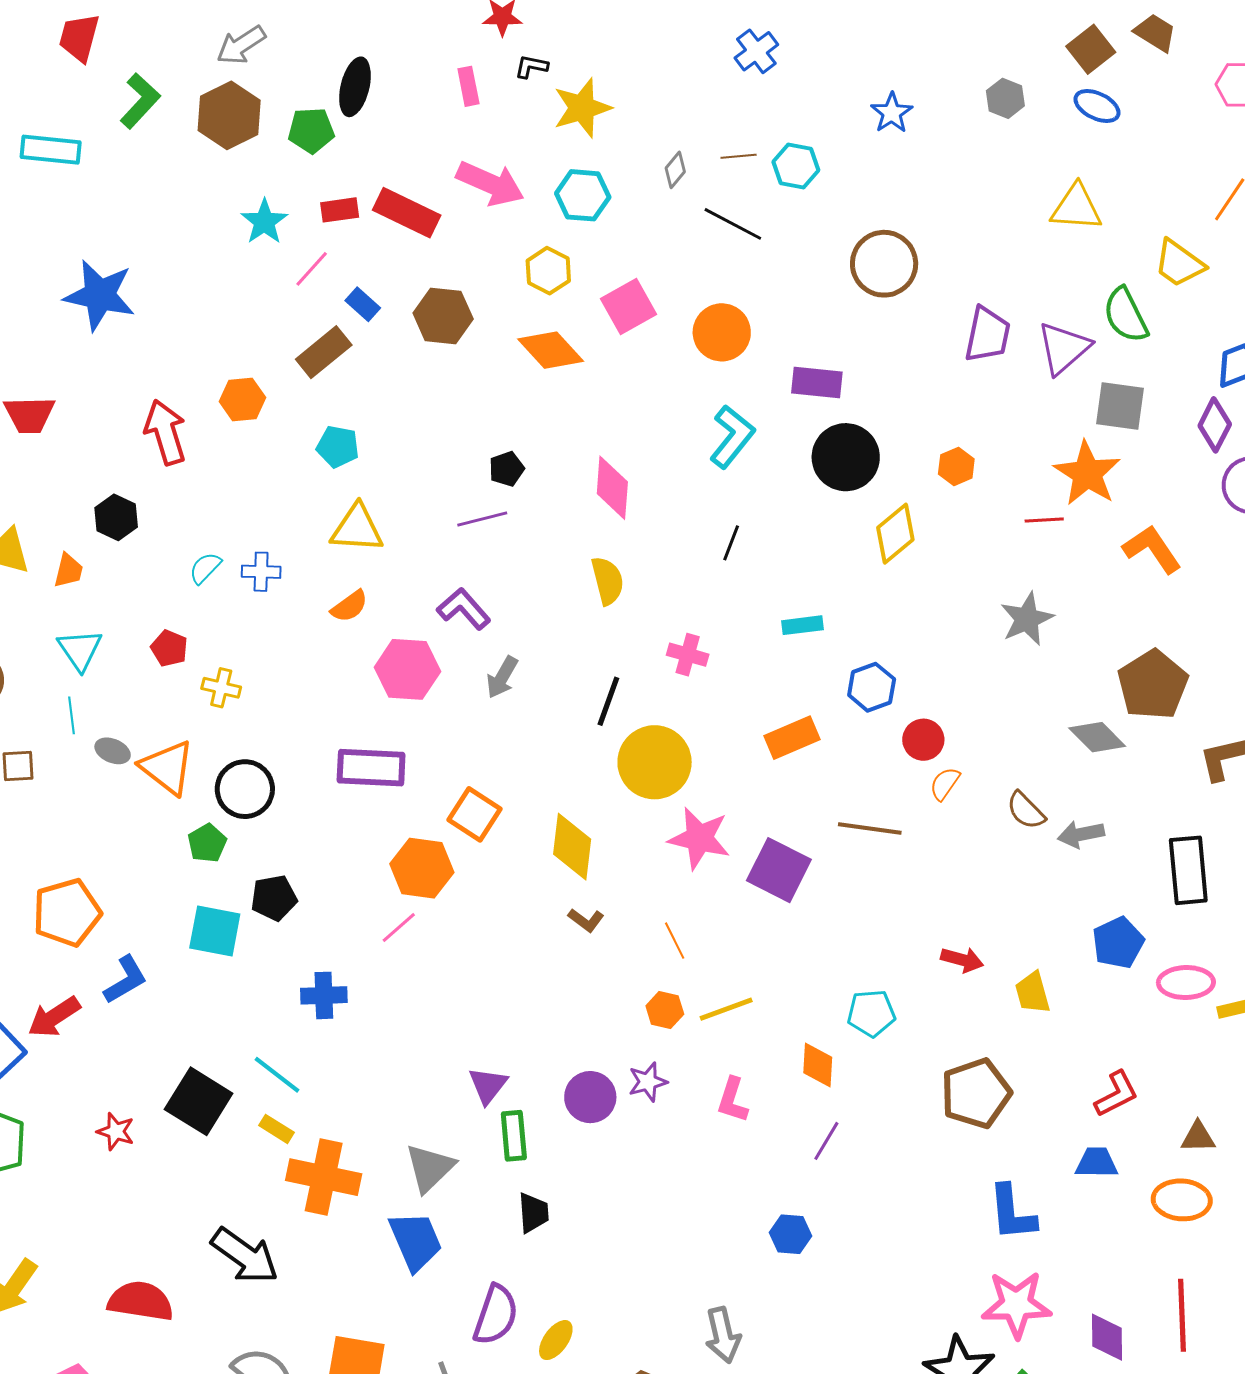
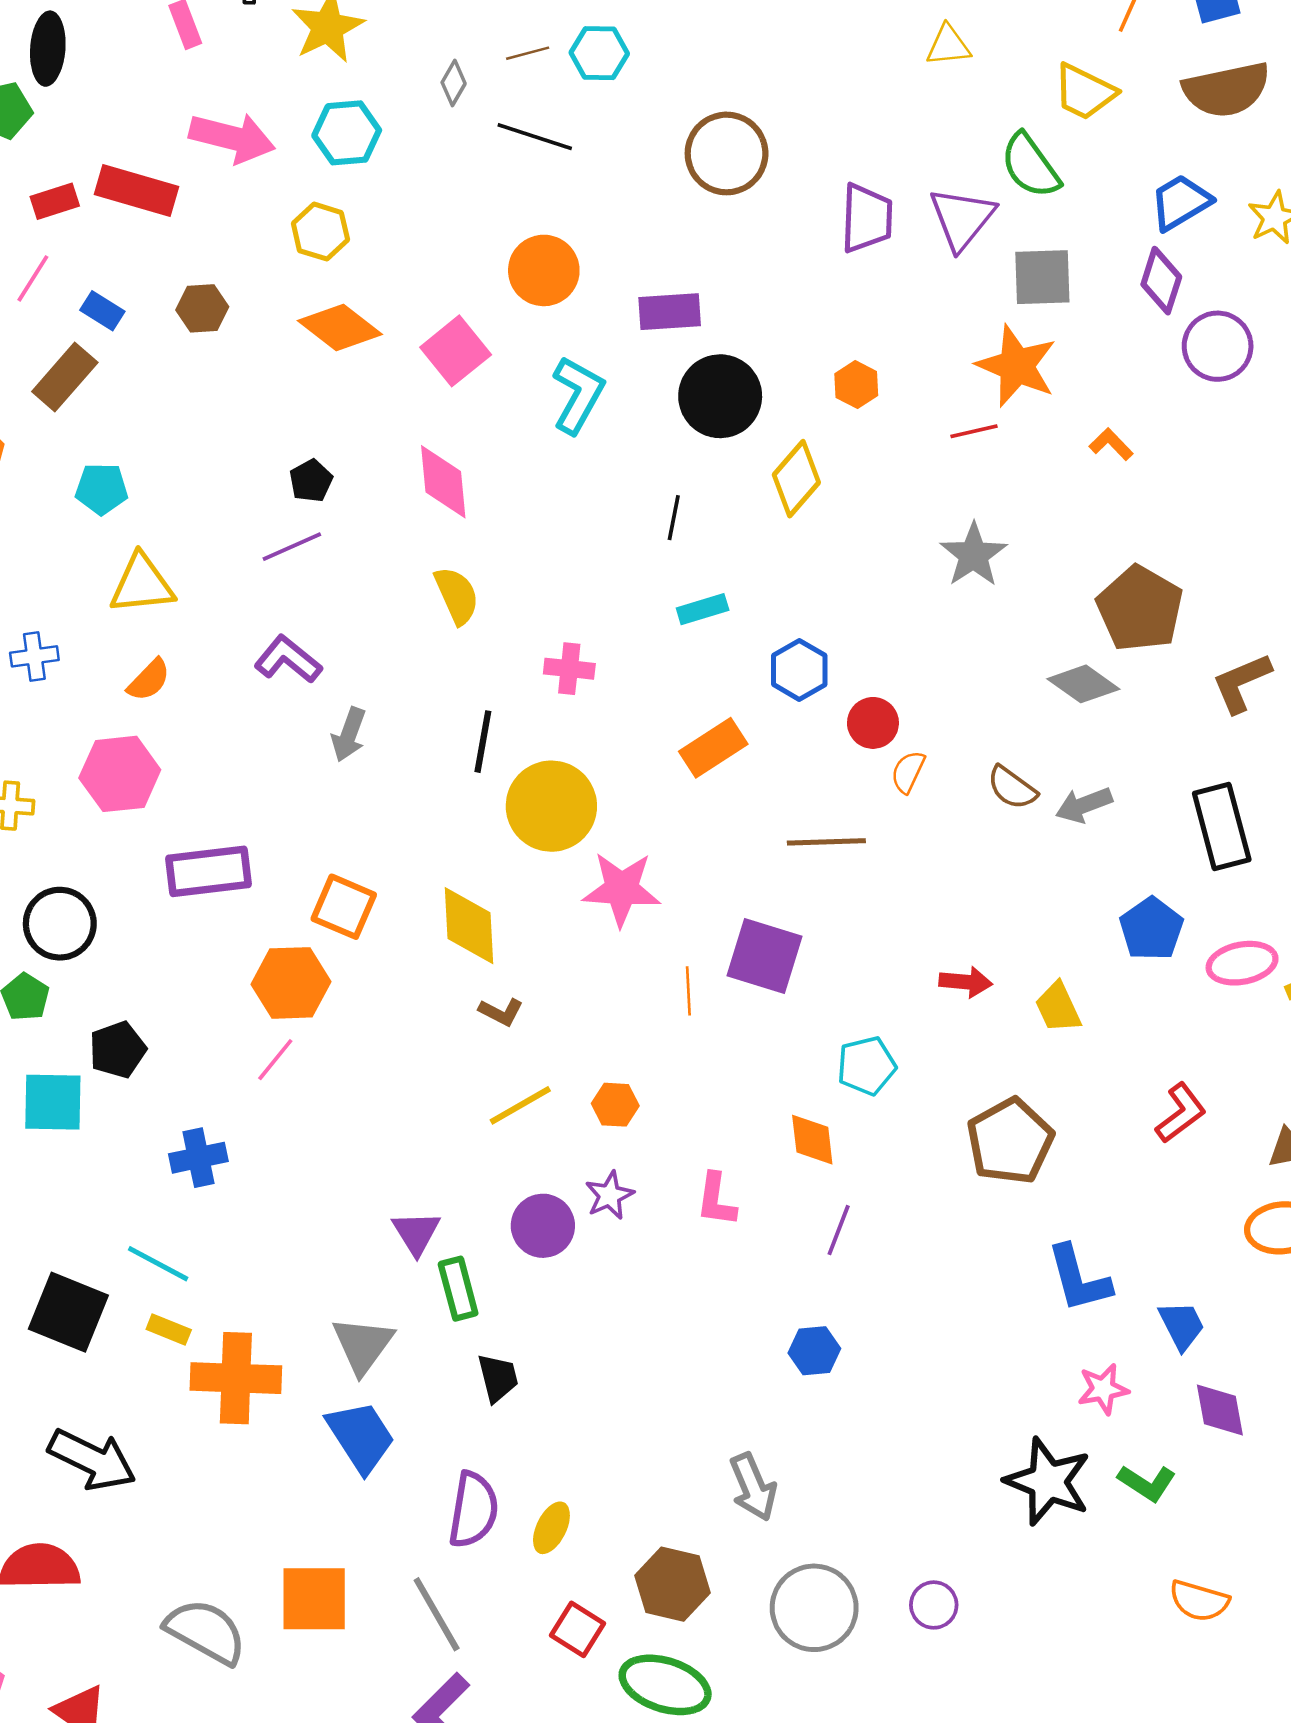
yellow triangle: (1076, 208) -> (948, 45), size x0.7
pink square: (629, 306) -> (456, 351), moved
brown hexagon: (443, 316) -> (202, 308), size x0.7
black line: (731, 543) -> (674, 518), moved
orange L-shape: (1152, 549) -> (1111, 444), size x0.6
pink hexagon: (407, 669) -> (120, 774), moved
purple square: (779, 870) -> (764, 956), moved
orange line: (675, 941) -> (688, 991), moved, turned 33
yellow line: (726, 1009) -> (520, 1105), moved
blue trapezoid: (1097, 1163) -> (1182, 1325), moved, turned 72
black arrow: (245, 1256) -> (92, 1460), moved
pink star: (1016, 1304) -> (1103, 1389), size x0.6

